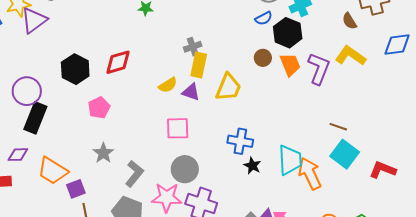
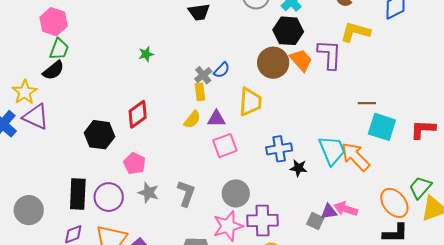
blue semicircle: (264, 18) -> (222, 70), moved
purple triangle: (34, 20) -> (36, 117), moved, turned -40
brown circle: (263, 58) -> (273, 63), size x1.8
yellow rectangle: (199, 65) -> (200, 92), moved, size x0.7
purple circle: (27, 91) -> (109, 197), moved
pink square: (178, 128) -> (225, 146), moved
gray star: (103, 153) -> (148, 193), moved
gray L-shape: (134, 174) -> (186, 193), moved

